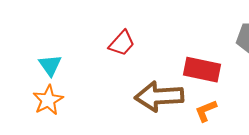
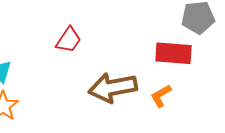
red rectangle: (202, 70) -> (174, 53), moved

